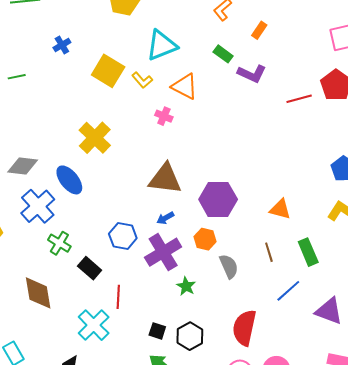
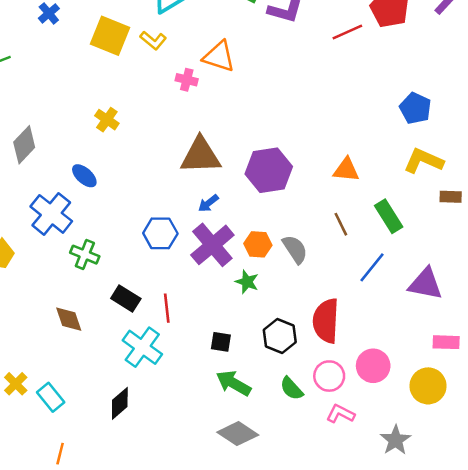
orange triangle: (185, 86) -> (219, 56), moved
yellow cross: (95, 138) -> (107, 120), size x0.6
gray diamond: (23, 166) -> (24, 145), moved, turned -44
blue ellipse: (69, 180) -> (84, 176), size x0.7
orange hexagon: (205, 239) -> (258, 244), moved
black rectangle: (90, 268) -> (126, 299), moved
brown diamond: (38, 293) -> (69, 319), size x0.7
black hexagon: (190, 336) -> (280, 336), moved

